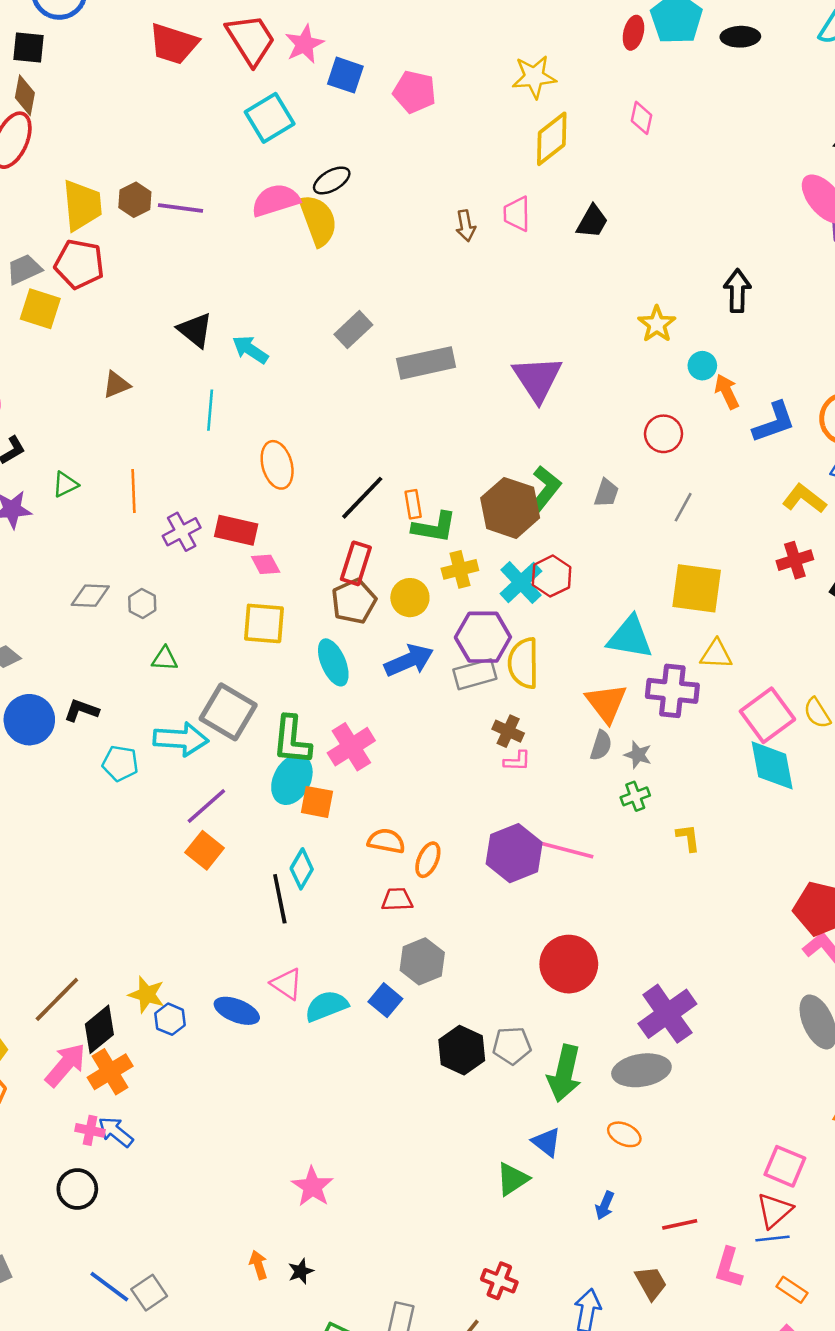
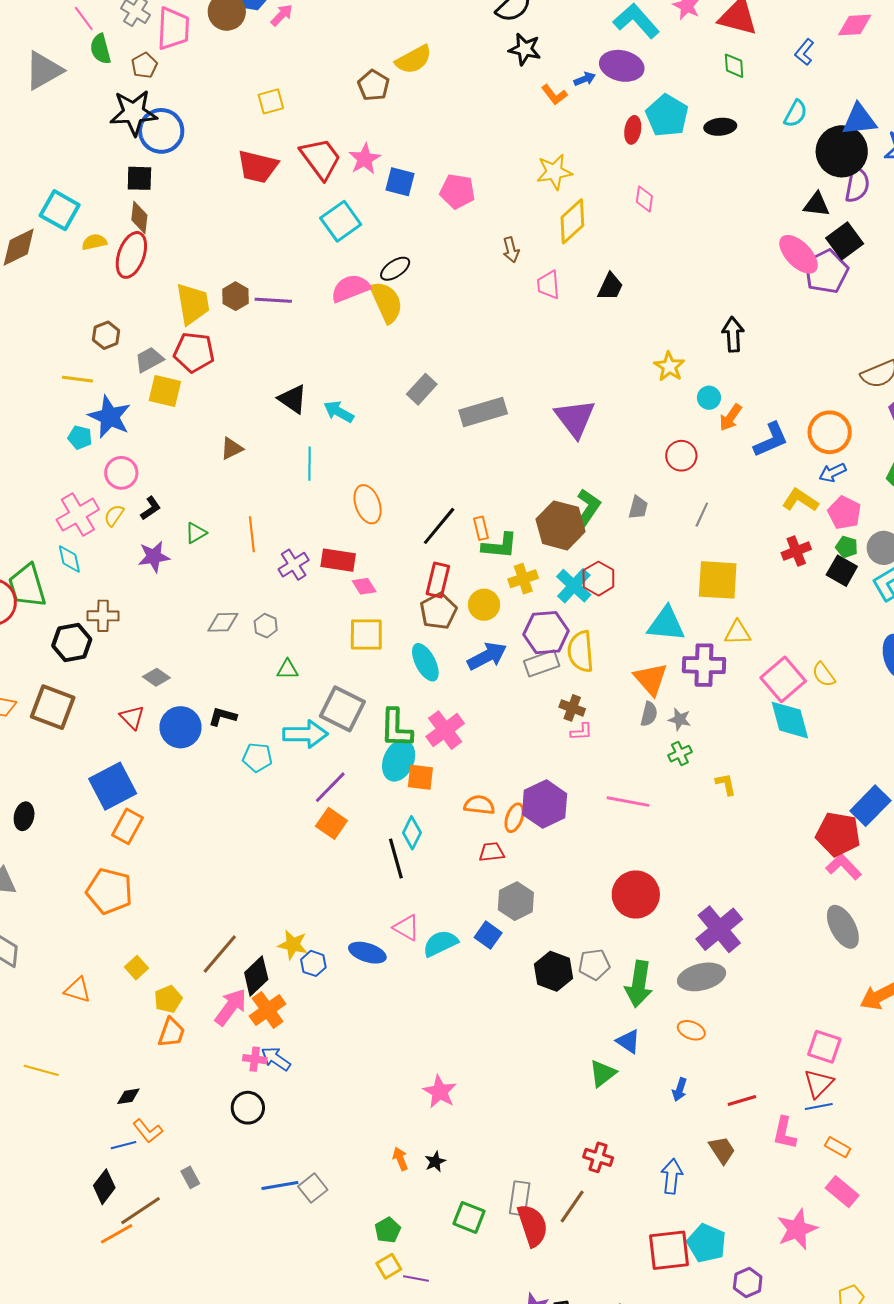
brown arrow: (466, 226) -> (511, 250), moved
orange arrow: (727, 392) -> (730, 417), turned -116
purple hexagon: (514, 853) -> (545, 804), moved
blue line: (109, 1287) -> (280, 1185), turned -42

